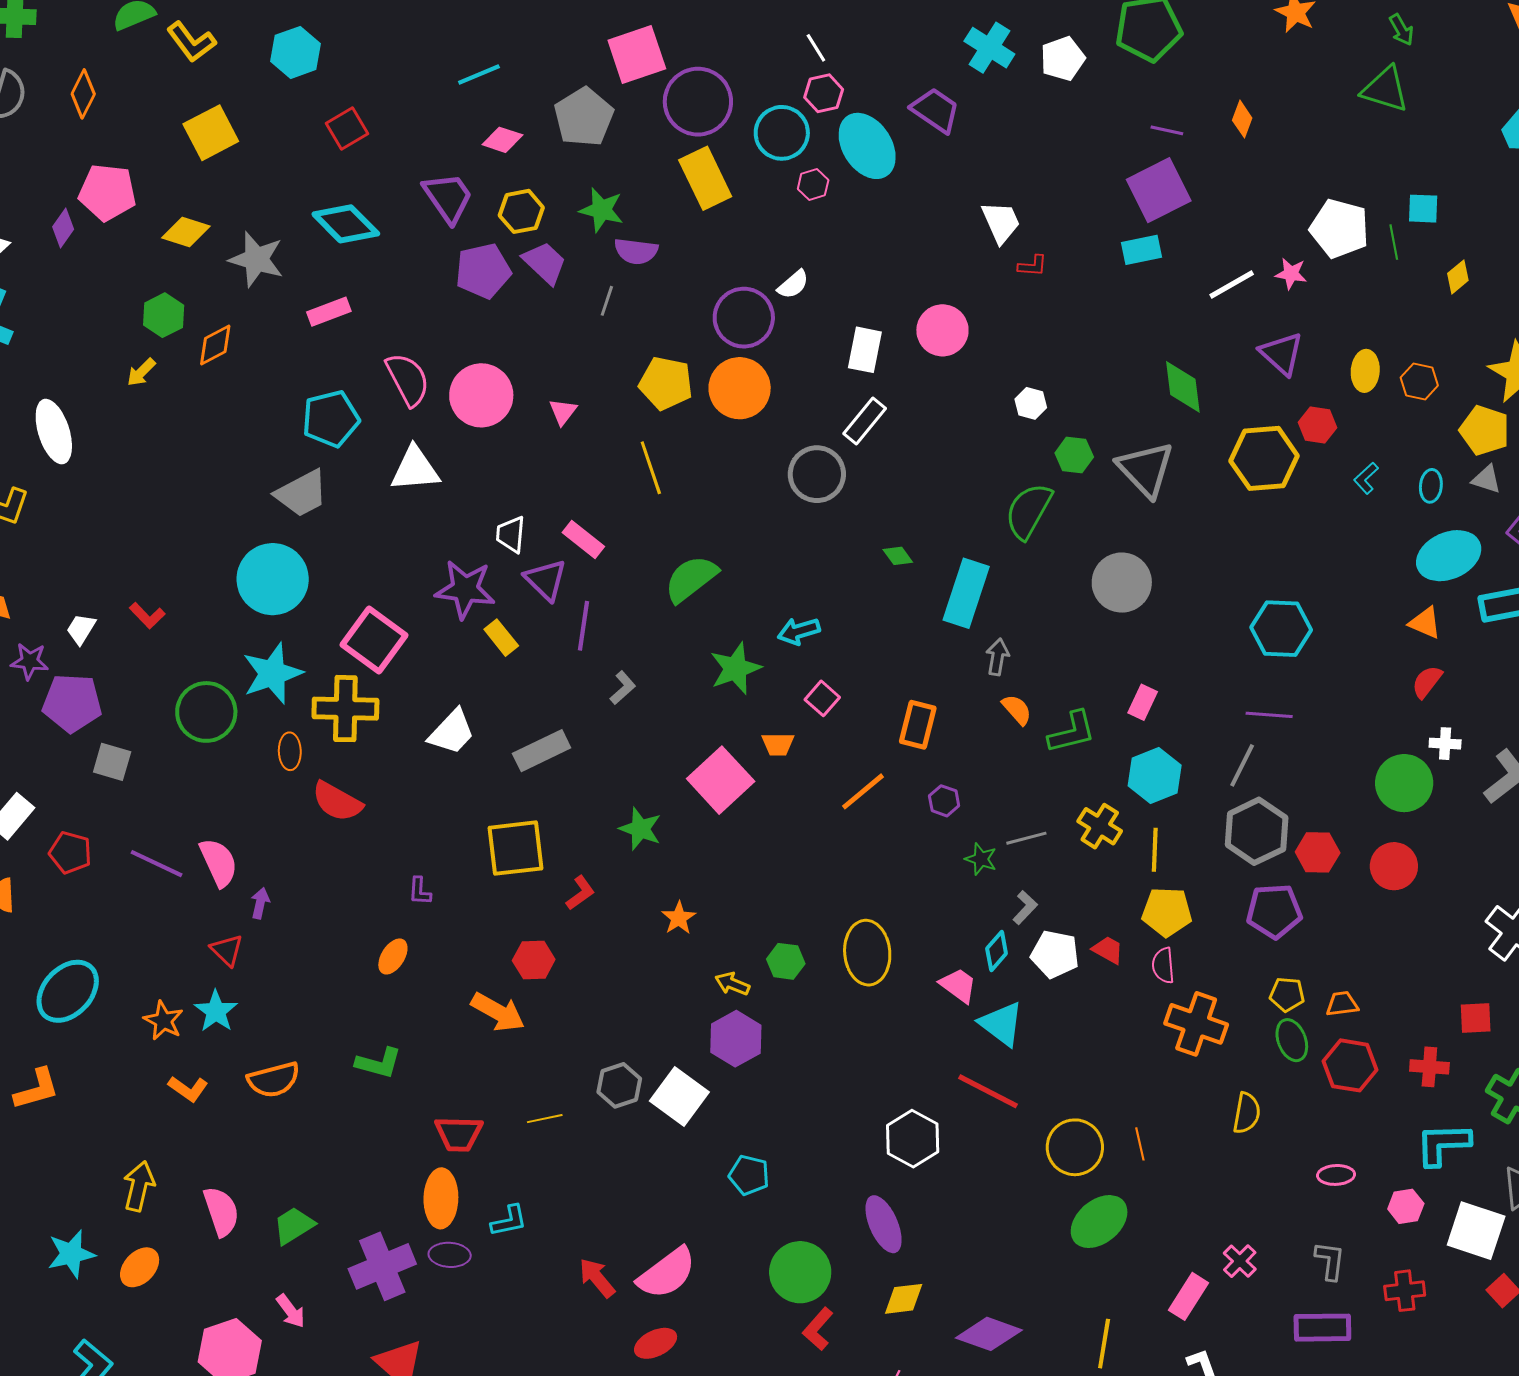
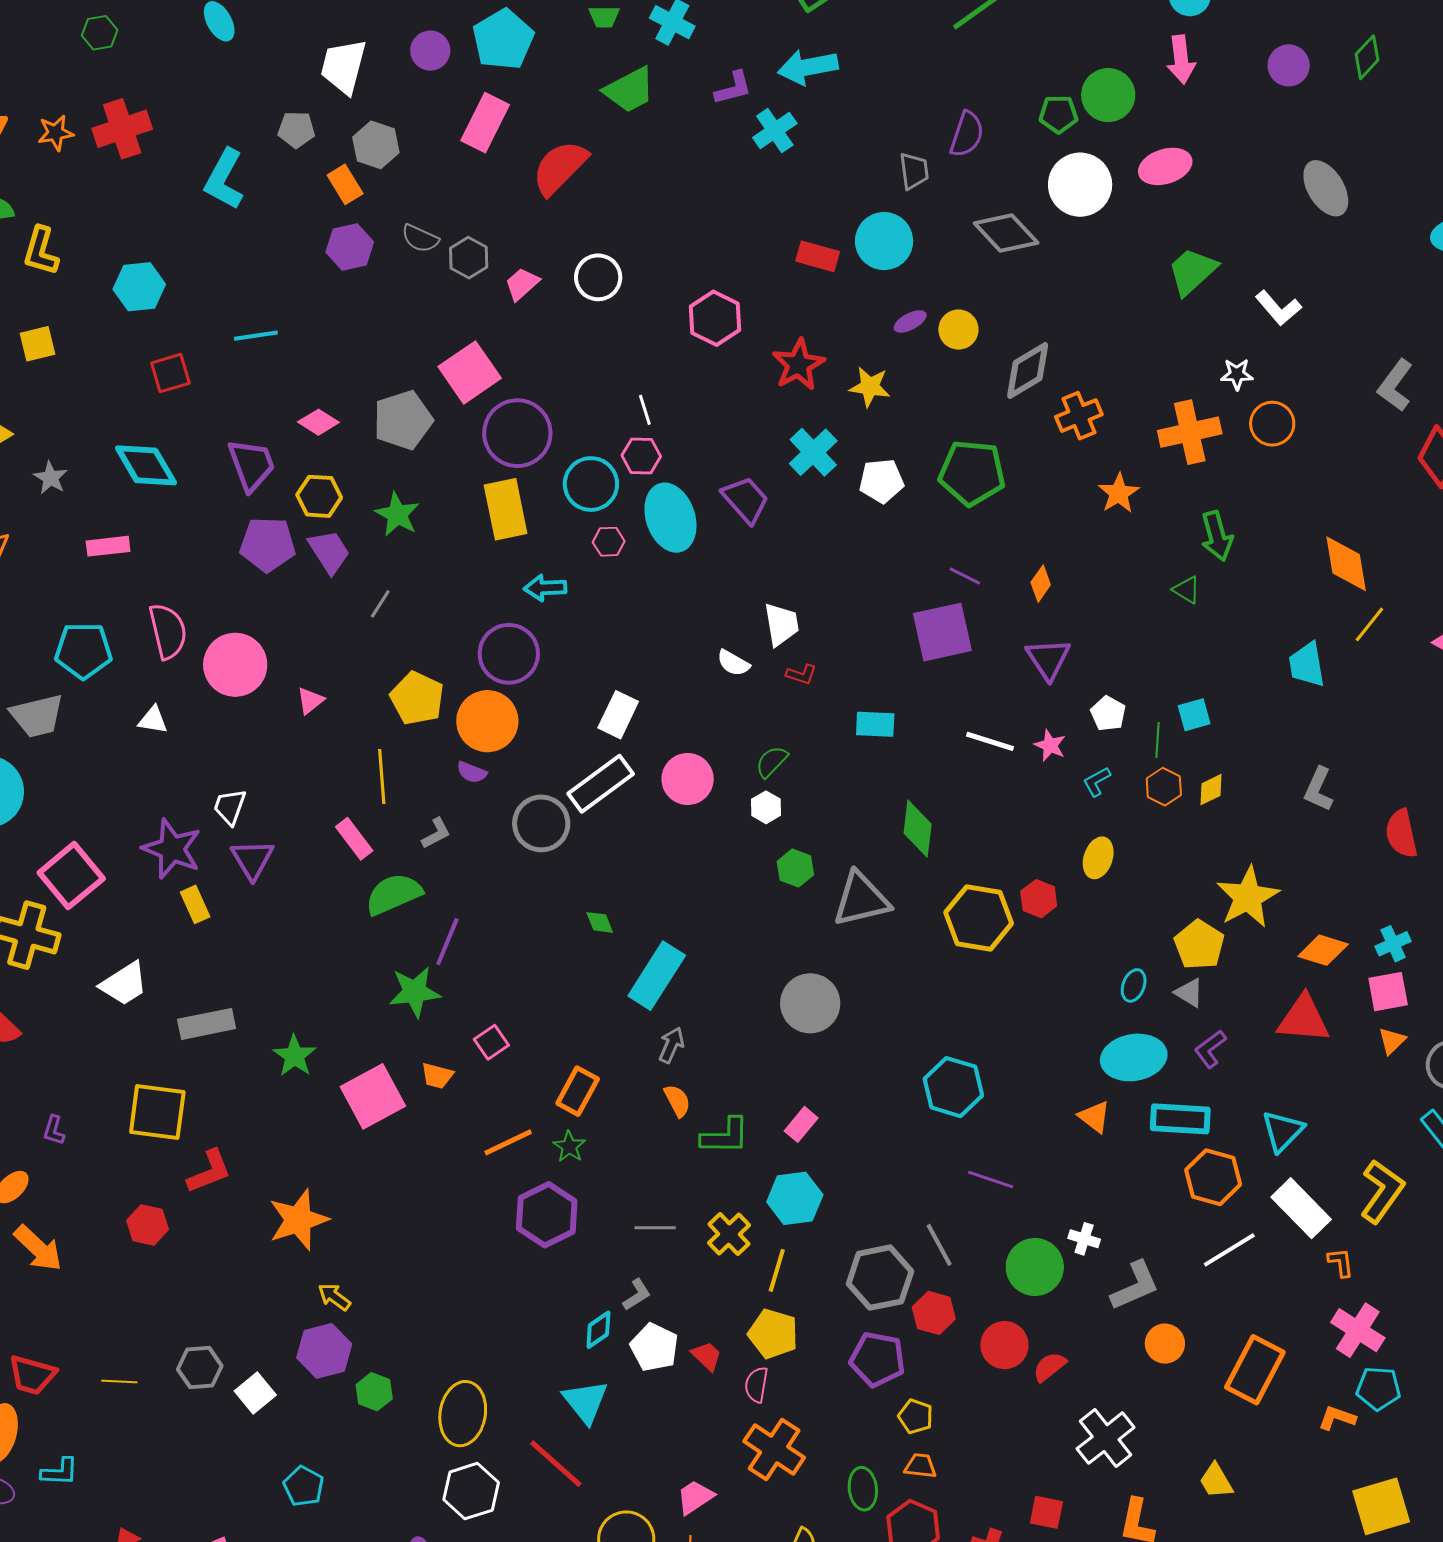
green arrow: (1401, 30) -> (1217, 536), size x1.5
yellow L-shape: (191, 42) -> (41, 251), turned 39
pink square: (637, 54) -> (470, 372), turned -30
cyan line: (479, 74) -> (256, 336), moved
green triangle: (1385, 89) -> (1187, 590), size x0.6
yellow square: (211, 133) -> (37, 344), size x0.7
cyan square: (1423, 209) -> (1194, 715), turned -32
white pentagon: (1339, 228) -> (1108, 714), size x0.6
cyan rectangle: (1142, 250) -> (875, 724), moved
purple semicircle: (636, 251) -> (472, 772), moved, size x0.7
gray star: (256, 259) -> (51, 478), size x0.6
white semicircle: (793, 284) -> (733, 663), moved, turned 56
white line: (1232, 285) -> (990, 741), turned 33
pink circle: (942, 330) -> (688, 779), moved
purple triangle: (1282, 354) -> (1048, 659), moved
orange hexagon: (1419, 381) -> (1164, 787), moved
white rectangle: (865, 421) -> (601, 784), size x1.4
white triangle: (415, 469) -> (153, 720), size x0.6
gray triangle: (1146, 469) -> (861, 899), turned 46
cyan L-shape: (1366, 478) -> (1097, 782), moved
green semicircle: (1029, 511) -> (772, 762), moved, size x0.6
pink rectangle: (583, 539) -> (354, 839), moved
purple line: (583, 626) -> (447, 942), moved
cyan arrow: (799, 631) -> (545, 588), moved
red semicircle: (1427, 682) -> (1050, 1367), moved
gray L-shape: (623, 688) -> (436, 833), moved
purple line: (1269, 715) -> (991, 1180), moved
gray line: (1242, 765) -> (939, 1245), moved, turned -69
purple hexagon: (944, 801) -> (547, 1215), moved, size x2.0
green star: (640, 829) -> (294, 1056), moved
green star: (981, 859) -> (569, 1147), moved
red L-shape: (580, 893) -> (209, 1171), size x1.4
orange star: (679, 918) -> (298, 1220), size x1.8
yellow ellipse: (867, 953) -> (463, 1414), moved
green hexagon: (786, 961) -> (374, 1392), moved
pink trapezoid: (958, 985) -> (695, 1497), moved, turned -84
yellow pentagon: (1287, 994) -> (915, 1416), moved
orange arrow: (498, 1012) -> (38, 1248), moved
white square: (679, 1096) -> (255, 1393), size x0.7

